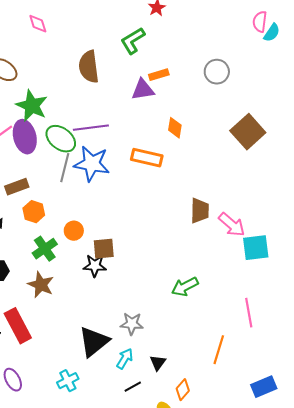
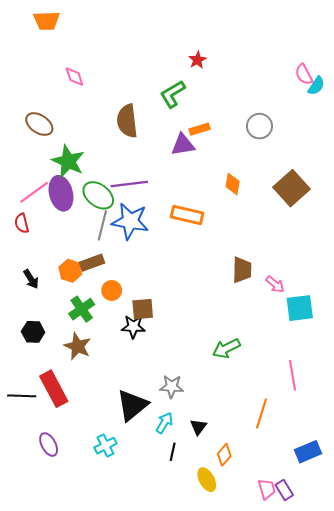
pink semicircle: (260, 22) -> (304, 74), turned -35
orange diamond: (175, 128) -> (233, 184), moved
brown rectangle: (17, 187) -> (92, 263), moved
pink arrow: (232, 225) -> (275, 284), size x0.7
black line: (133, 387) -> (173, 452), turned -48

